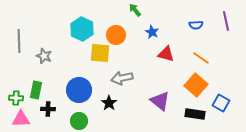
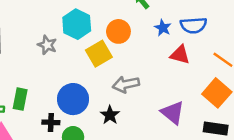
blue semicircle: (196, 25) -> (193, 25), moved, size x1.5
yellow square: (100, 53) -> (99, 54), turned -35
gray star: (44, 56) -> (47, 45), moved
black cross: (48, 109) -> (51, 122), moved

